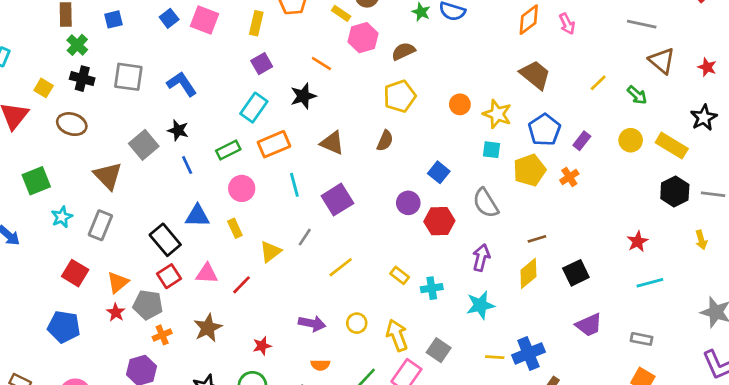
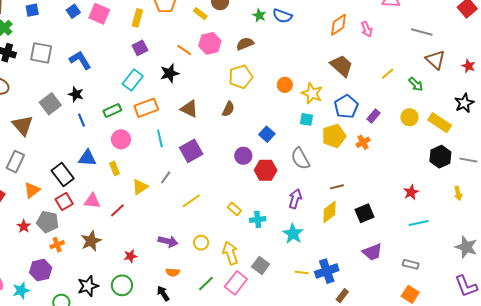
pink hexagon: (363, 38) -> (210, 43), moved
orange triangle: (118, 282) -> (32, 190), moved
cyan star: (480, 305) -> (293, 234), turned -30

